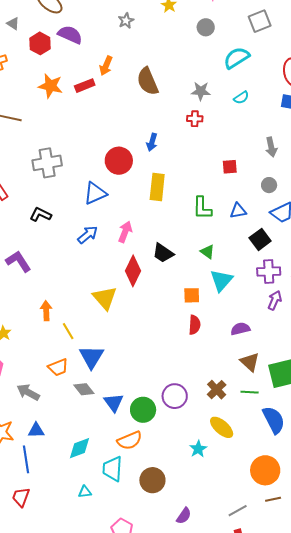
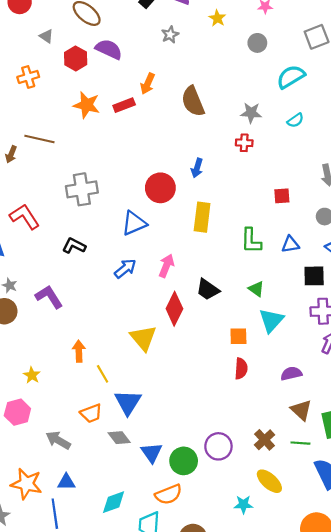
black square: (260, 239) -> (314, 276), turned 35
cyan star: (198, 449) -> (243, 505), turned 30

